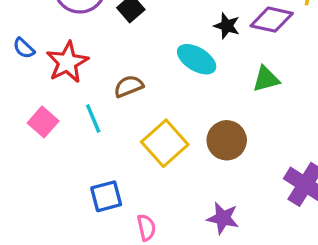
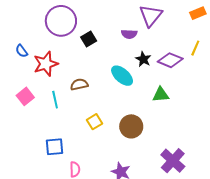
yellow square: (165, 143) -> (94, 122), size x0.6

